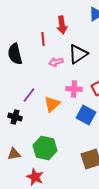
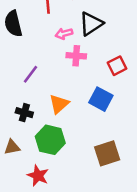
pink cross: (74, 89) -> (76, 56), moved
orange triangle: (52, 104) -> (59, 104), moved
black cross: (15, 117) -> (24, 113), moved

